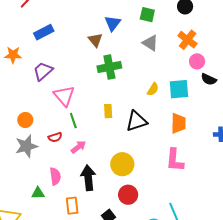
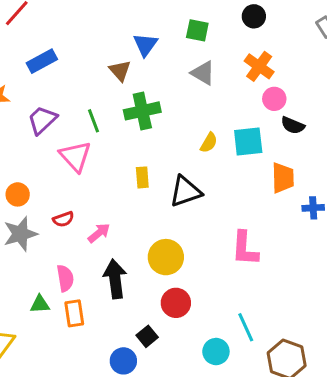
green line: (73, 121) -> (93, 121), moved
orange trapezoid: (178, 123) -> (283, 178), moved
orange rectangle: (72, 206) -> (74, 313), moved

